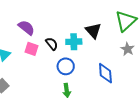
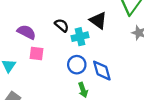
black semicircle: (52, 44) -> (62, 25), moved
blue diamond: (105, 73) -> (102, 71), moved

